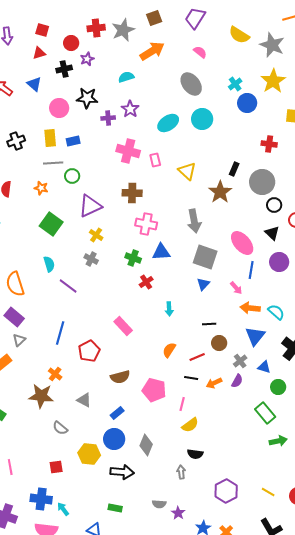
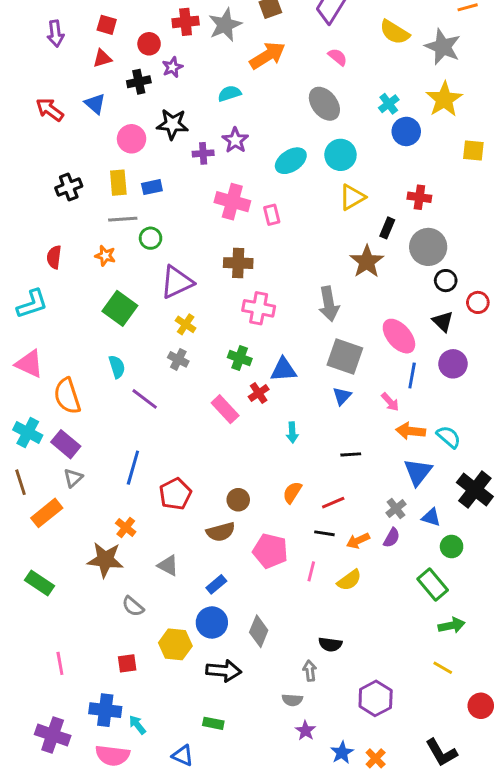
red cross: (269, 144) -> (419, 197), moved
yellow triangle: (187, 171) -> (352, 197), moved, turned 48
blue triangle: (161, 252) -> (283, 370), moved
pink rectangle: (123, 326) -> (225, 409), moved
brown circle: (219, 343) -> (238, 500), moved
yellow semicircle: (190, 425) -> (349, 580), moved
yellow line: (268, 492) -> (443, 668), moved
gray semicircle: (159, 504) -> (292, 700), moved

